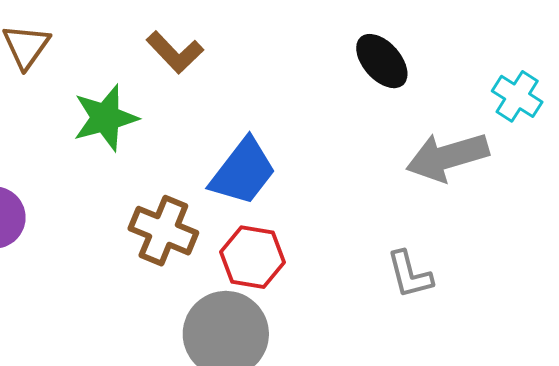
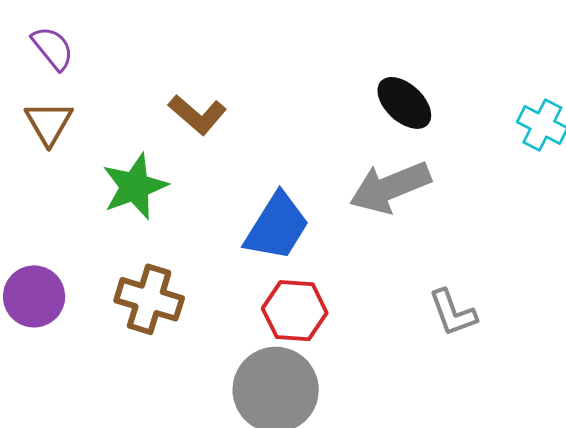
gray arrow: (447, 157) -> (390, 187), moved
brown cross: (163, 231) -> (149, 299), moved

